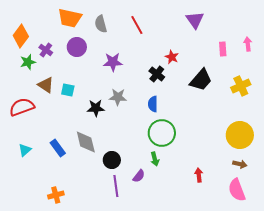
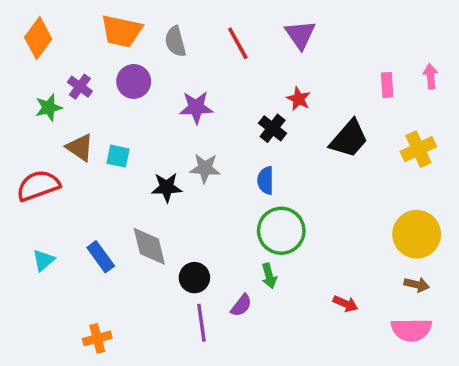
purple triangle: (195, 20) -> (300, 35), moved
orange diamond: (21, 36) -> (38, 38), moved
red arrow: (199, 175) -> (345, 304), turned 120
pink semicircle: (237, 190) -> (411, 330), turned -70

